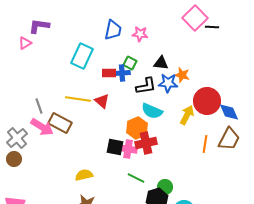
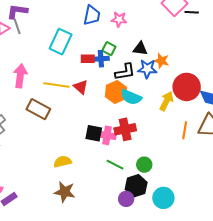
gray line: (39, 106) -> (17, 26), moved
pink arrow: (42, 127) -> (20, 76), moved, turned -115
orange hexagon: (137, 128) -> (116, 92), moved
green circle: (165, 187) -> (144, 165), moved

